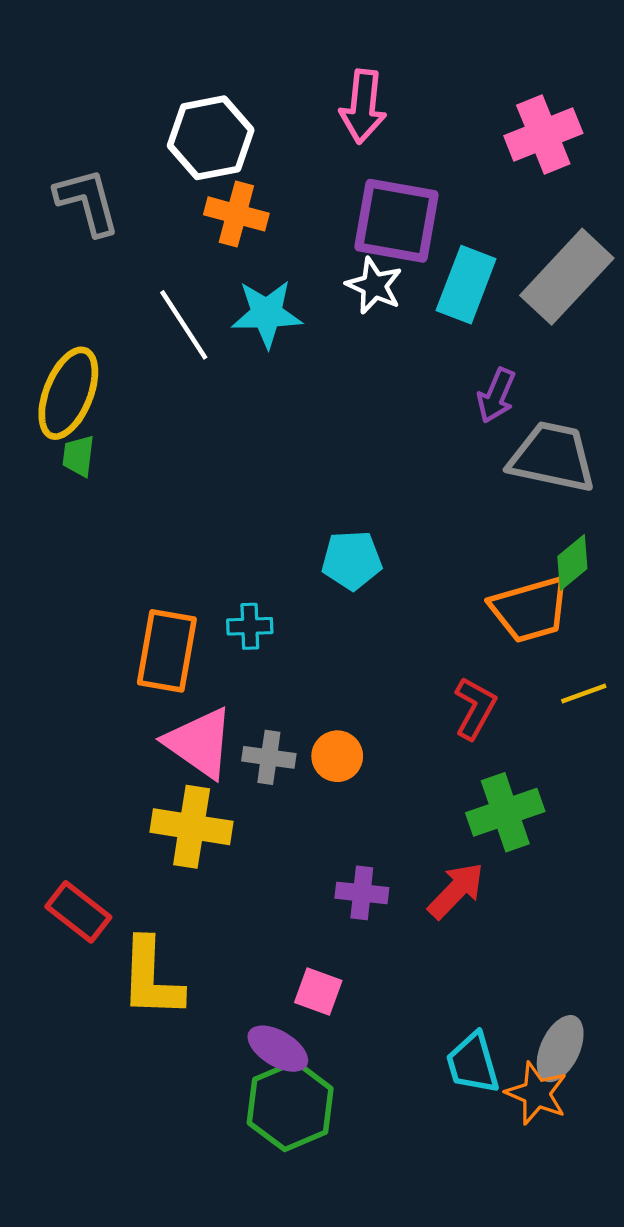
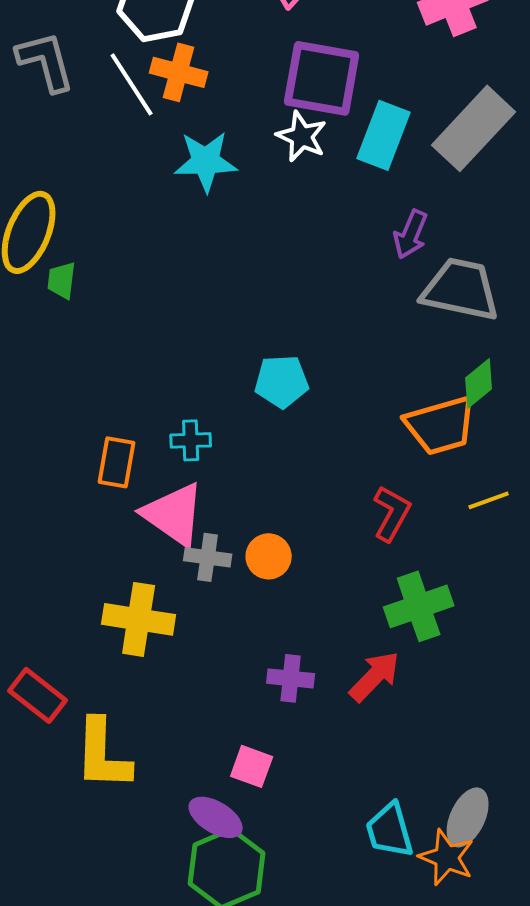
white line: (184, 325) -> (132, 84), moved
green trapezoid: (78, 456) -> (62, 280), moved
orange rectangle: (167, 651) -> (117, 462), size x0.7
pink triangle: (199, 743) -> (174, 514), moved

